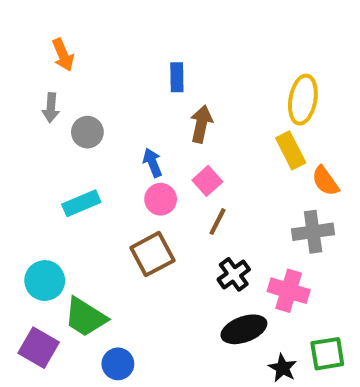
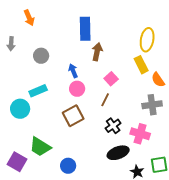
blue rectangle: (177, 77) -> (85, 29), size x1.6
gray arrow: (51, 108) -> (11, 44), moved
pink square: (207, 181) -> (111, 79), moved
cyan circle: (45, 281) -> (20, 109), moved
blue circle: (118, 364) -> (68, 166), moved

